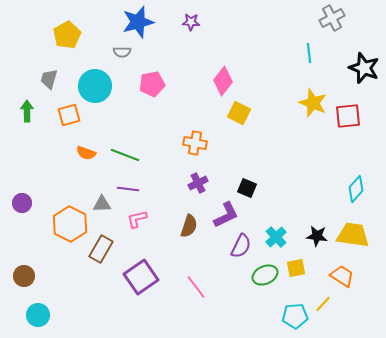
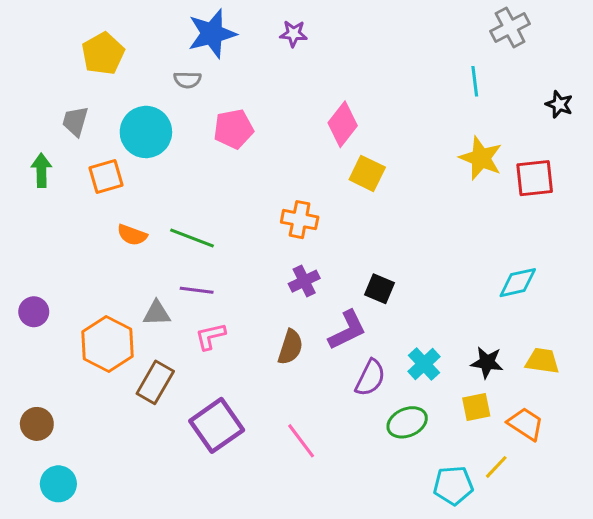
black star: (364, 68) -> (559, 104), size x0.6
cyan diamond: (356, 189) -> (518, 283), moved, turned 36
yellow trapezoid: (353, 235) -> (542, 361), size x0.7
yellow square: (296, 268) -> (476, 407), moved

